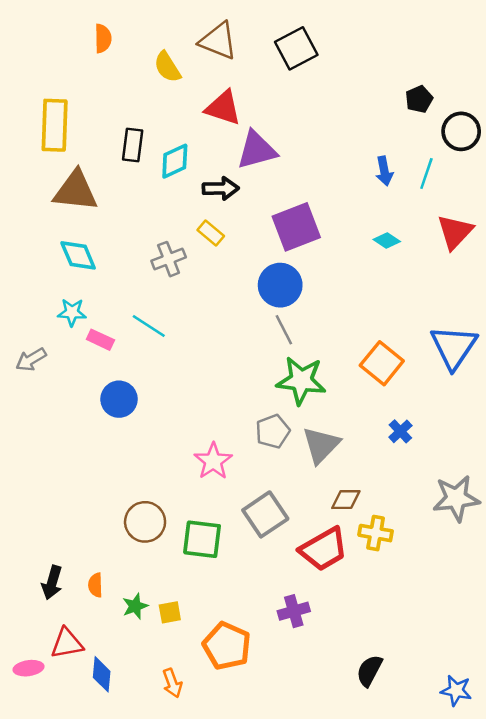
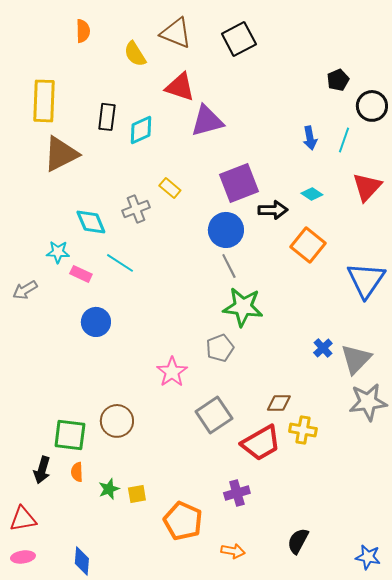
black arrow: (221, 188) -> (273, 210), moved
brown triangle: (76, 191) -> (61, 154), turned -33
cyan diamond: (78, 255) -> (91, 222), moved
orange square: (382, 363) -> (308, 245), moved
gray triangle: (321, 445) -> (356, 359), moved
green square: (202, 539) -> (70, 435), moved
red triangle: (67, 643) -> (23, 519), moved
pink ellipse: (29, 668) -> (23, 557), moved
blue diamond: (102, 674) -> (82, 561), moved
orange arrow: (172, 683) -> (233, 551), moved, turned -60

